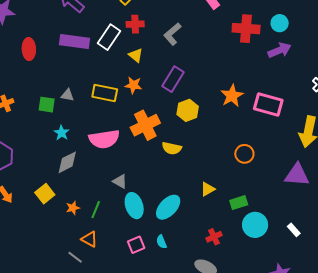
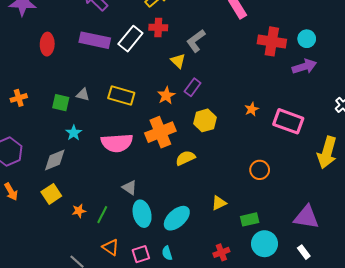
yellow triangle: (136, 55) -> (178, 61), moved
purple rectangle: (173, 79) -> (193, 87), size x0.7
orange star: (133, 85) -> (166, 95), moved, turned 30
orange star: (232, 96) -> (252, 109), size x0.6
yellow semicircle: (172, 148) -> (185, 158), turned 138
gray diamond: (67, 162) -> (55, 160), moved
purple triangle: (297, 175) -> (306, 217), moved
orange triangle: (89, 239) -> (111, 247), moved

